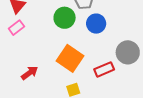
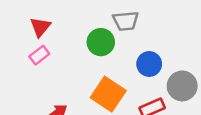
blue circle: (96, 24) -> (149, 64), moved

